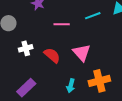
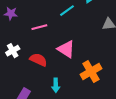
white cross: (26, 48) -> (13, 51), moved
cyan arrow: (71, 86) -> (56, 85), moved

